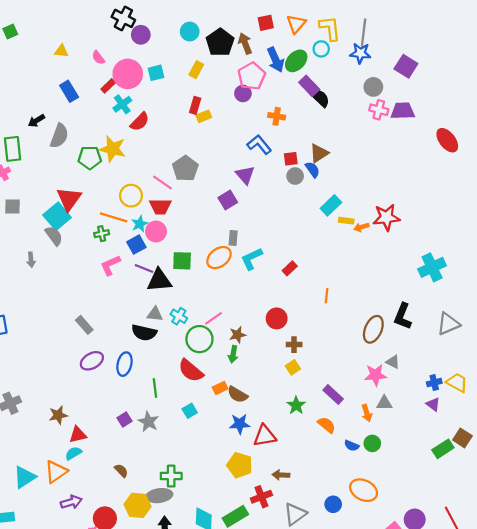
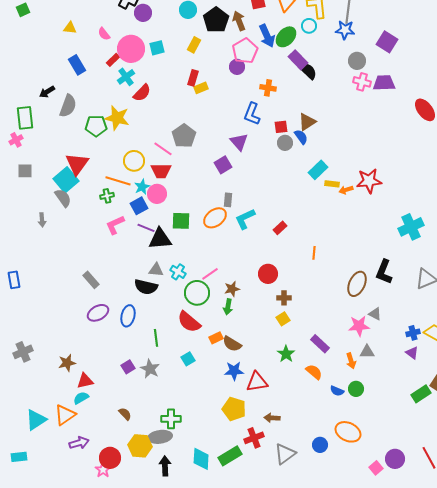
blue L-shape: (259, 145) -> (252, 114), turned -120

